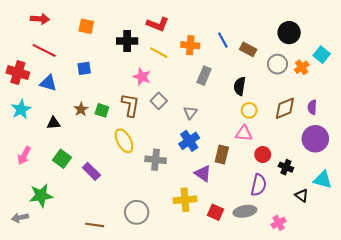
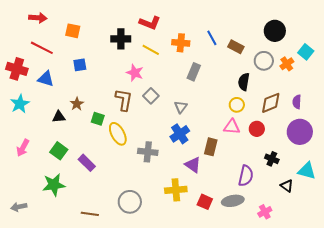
orange square: (86, 26) -> (73, 31), moved
black semicircle: (240, 86) -> (244, 82), moved
green square: (102, 110) -> (98, 119), moved
black triangle: (54, 123) -> (59, 117), moved
red circle: (263, 155) -> (257, 129), moved
green star: (41, 196) -> (54, 185), moved

